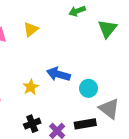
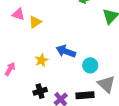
yellow triangle: (31, 29) -> (35, 22), moved

